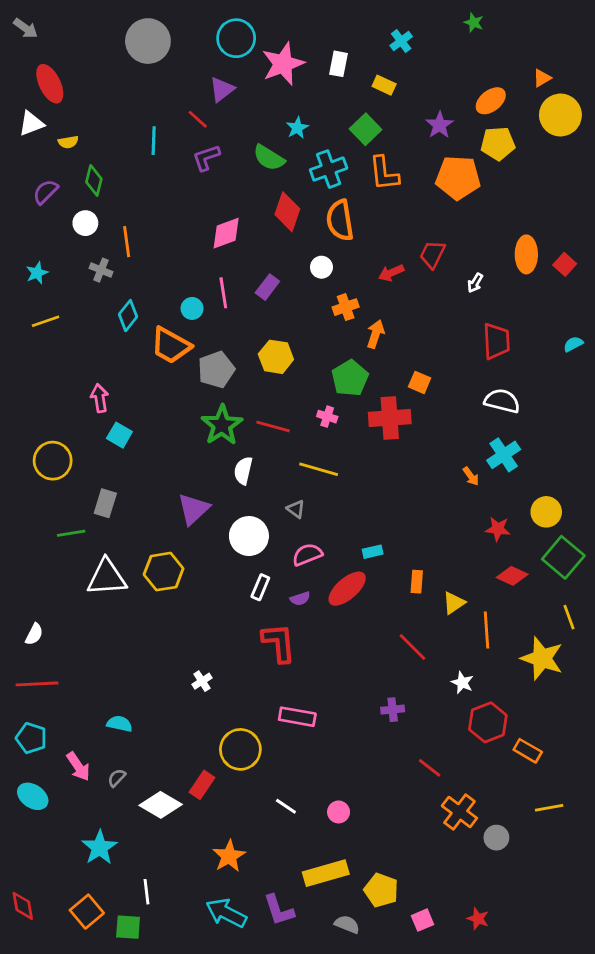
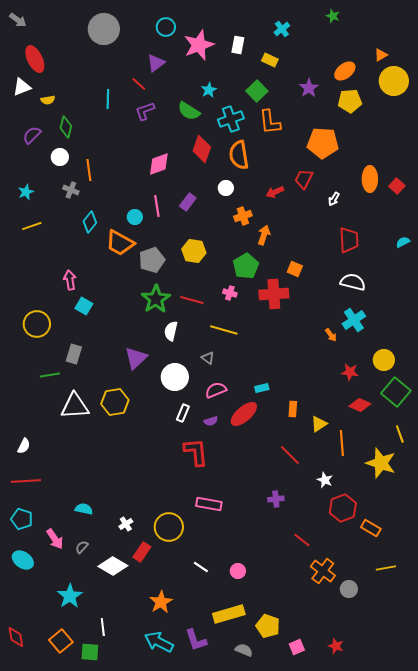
cyan circle: (236, 38) -> (166, 27), size x0.7
orange pentagon: (458, 178) -> (323, 143), moved
white cross: (202, 681) -> (126, 524), moved

